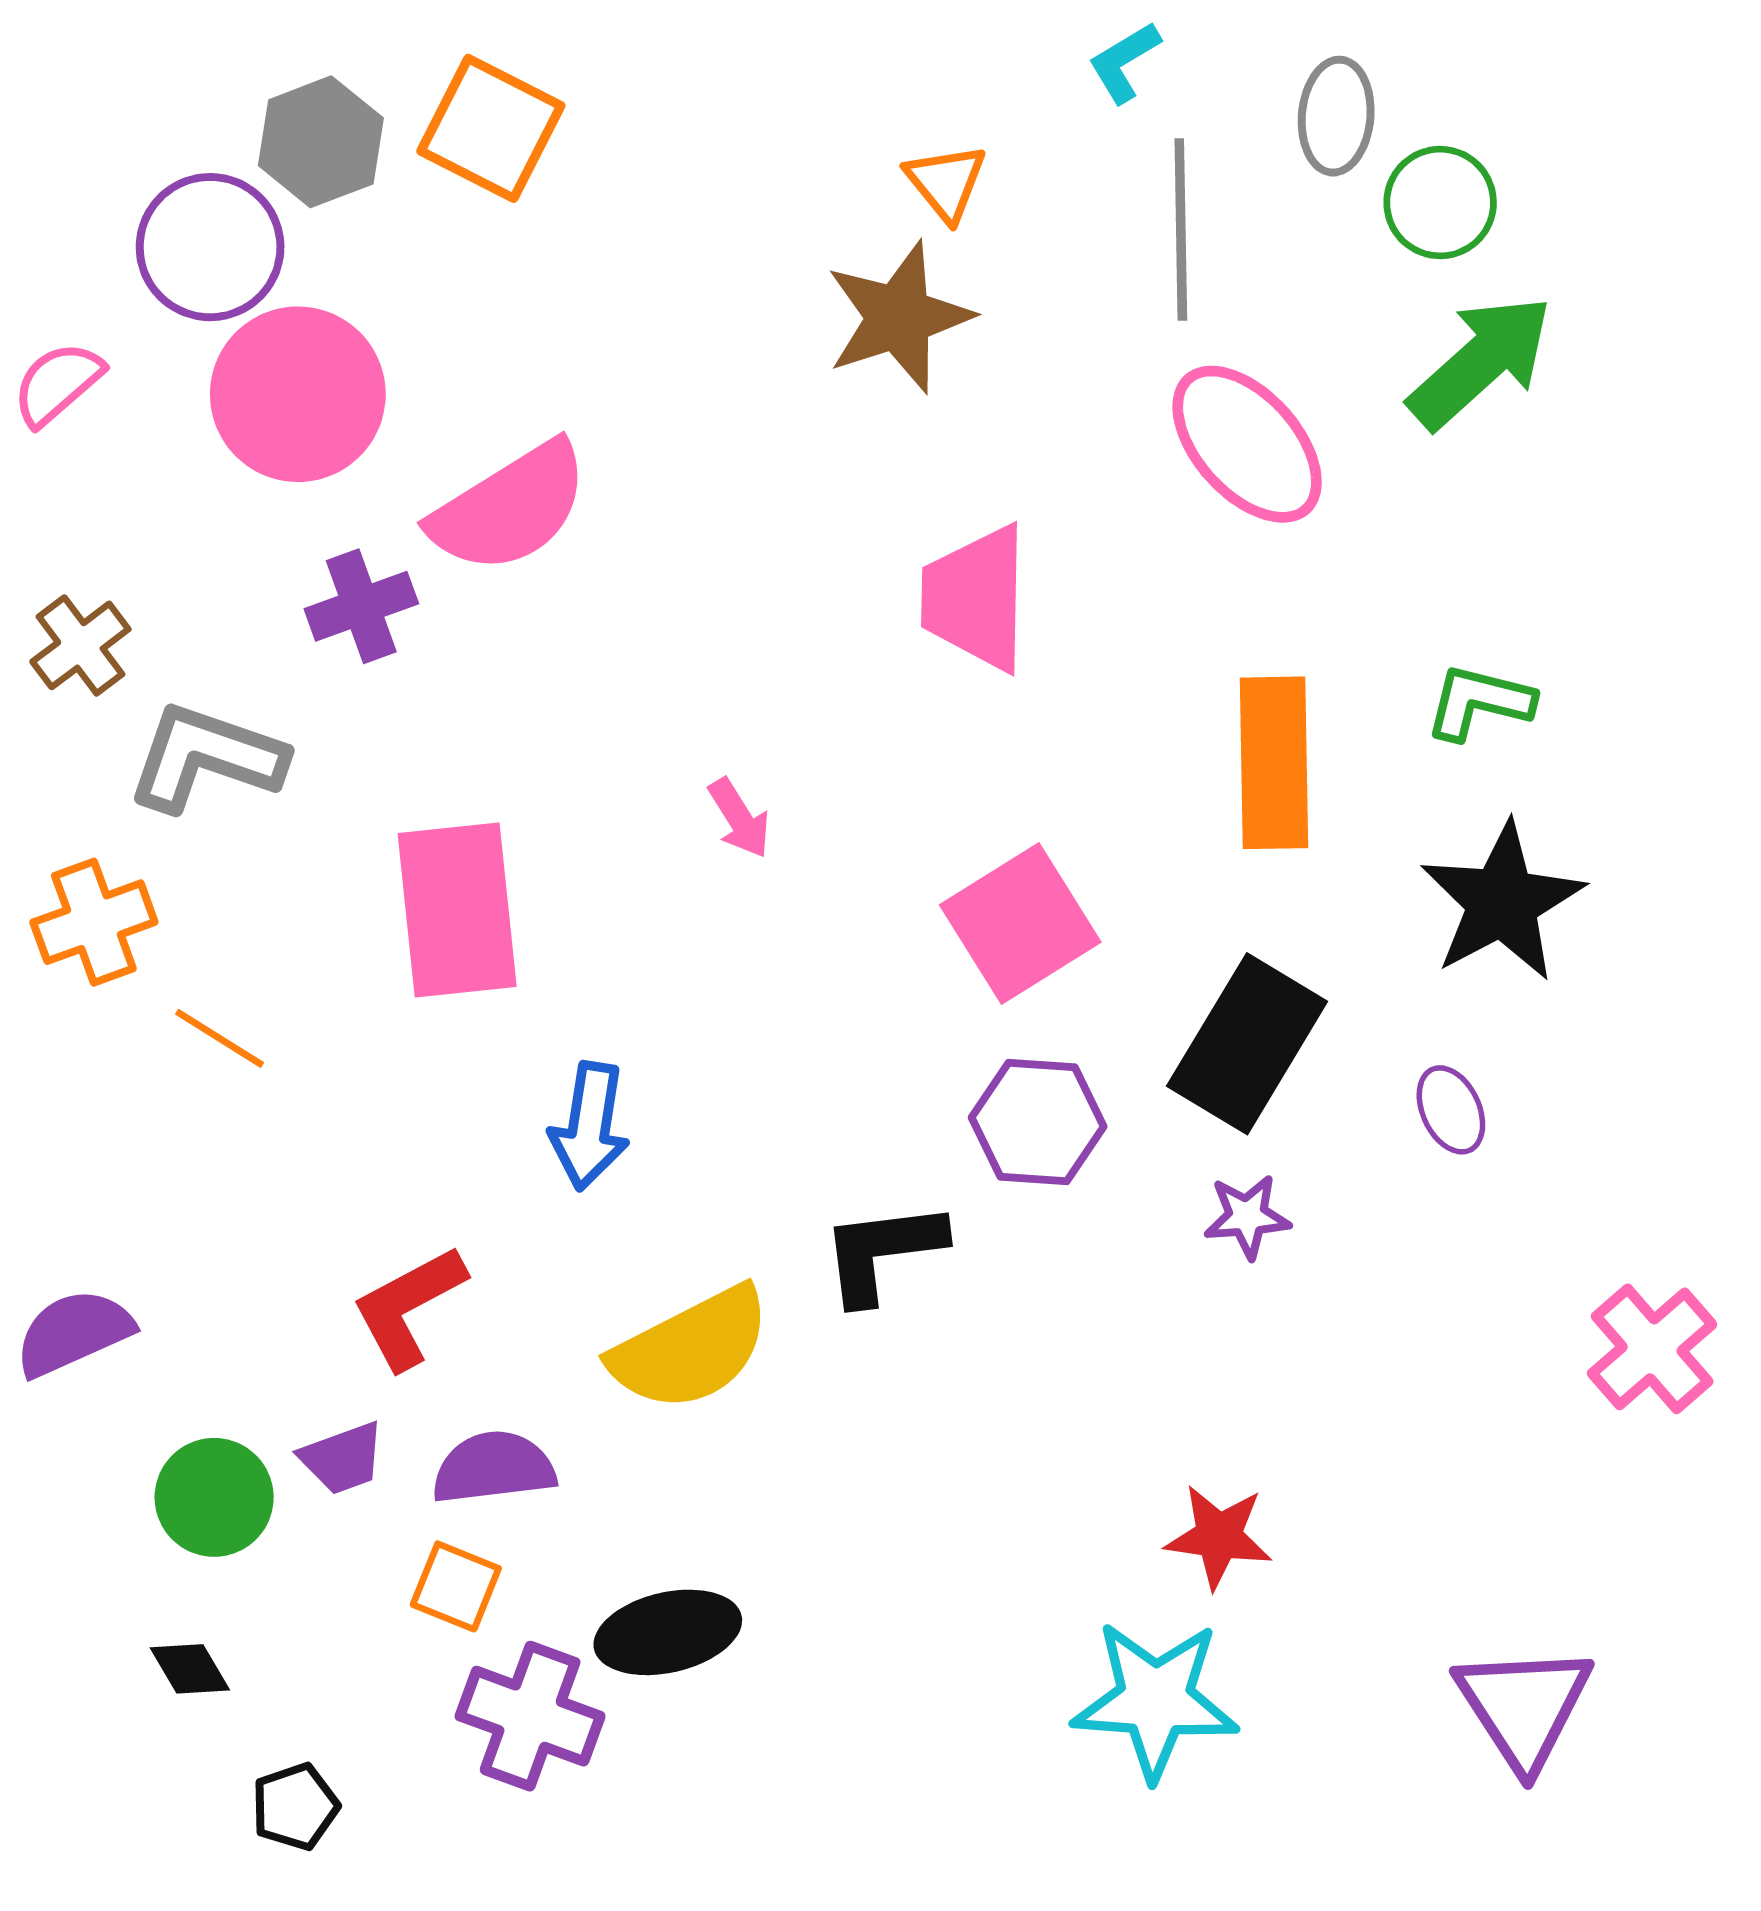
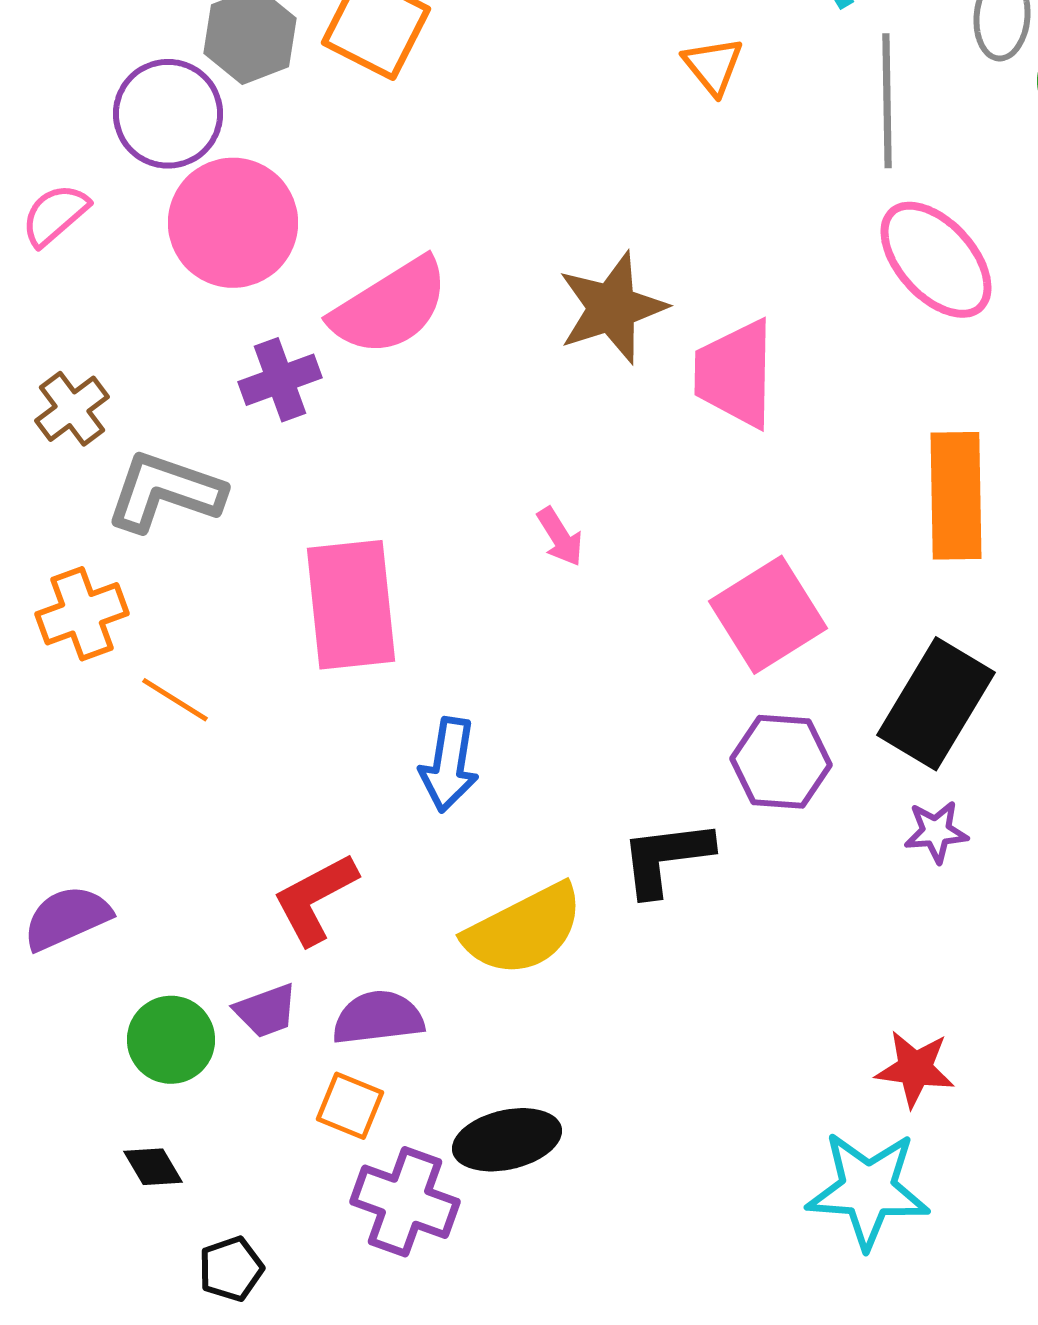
brown star: (899, 317) -> (612, 308), moved

